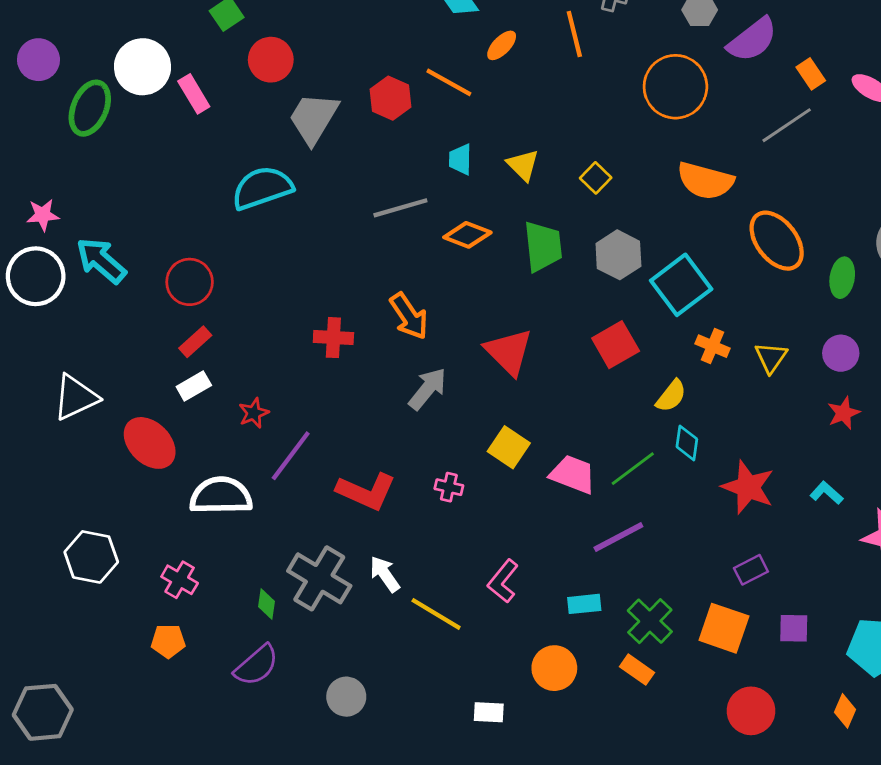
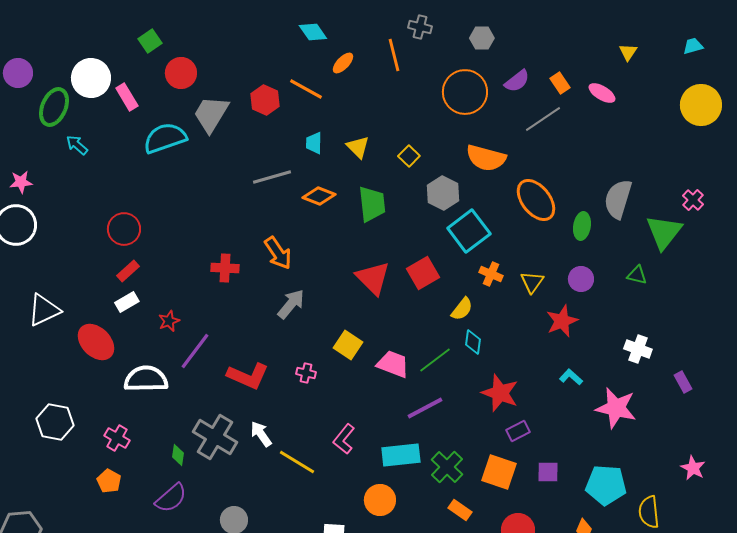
purple semicircle: (752, 40) -> (517, 81), moved, size x0.7
cyan semicircle: (262, 188) -> (165, 138), moved
gray hexagon: (618, 255) -> (443, 193), moved
cyan arrow: (101, 261) -> (77, 145), moved, size x0.6
red triangle: (509, 352) -> (373, 278), moved
red star: (844, 413) -> (562, 321), moved, size x1.4
red star: (748, 487) -> (500, 393), moved
cyan rectangle: (584, 604) -> (401, 455), size x1.6
orange pentagon: (168, 641) -> (109, 481), turned 30
orange rectangle: (637, 670) -> (460, 510), moved

